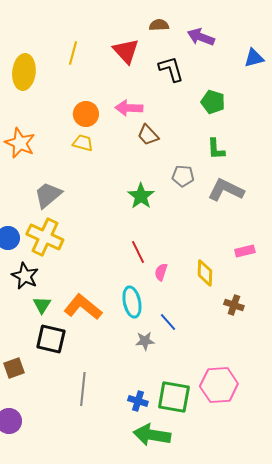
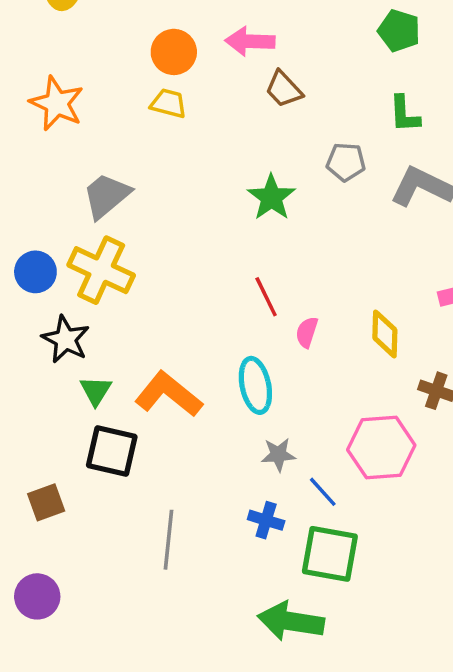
blue line: (168, 322) -> (323, 492), moved
pink hexagon: (219, 385) -> (381, 447), moved
blue cross: (138, 401) -> (266, 520), moved

